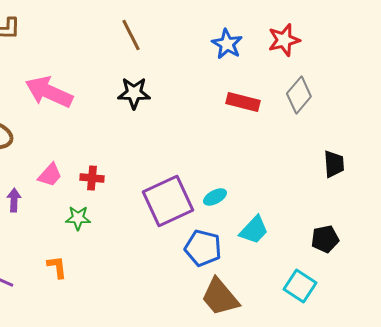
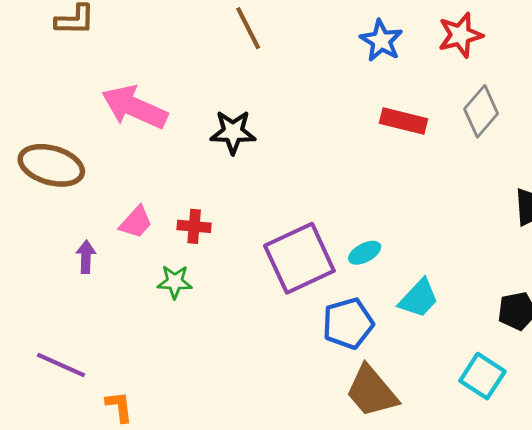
black star: (134, 93) -> (233, 132), moved
blue pentagon: (203, 248) -> (348, 323), turned -30
orange L-shape: (57, 267) -> (119, 407), moved

